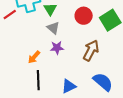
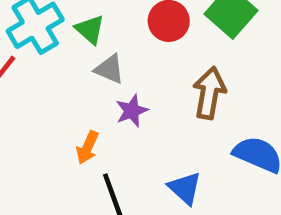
blue triangle: (69, 86) -> (185, 188), turned -35

